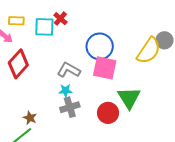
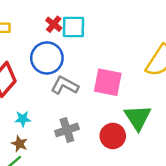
cyan square: (44, 27) -> (74, 27), moved
blue circle: (100, 46) -> (47, 58), moved
cyan star: (65, 91) -> (23, 119), moved

